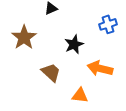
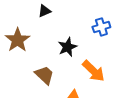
orange arrow: (100, 68) -> (93, 71), turned -150

